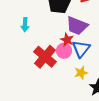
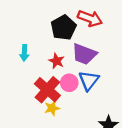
red star: (67, 40) -> (57, 61), moved
yellow star: (81, 73) -> (52, 108), moved

